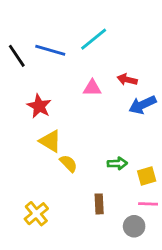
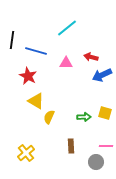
blue line: (50, 50) -> (36, 51), moved
black line: (17, 56) -> (12, 40), turned 42
yellow semicircle: (68, 163) -> (49, 117), turned -112
yellow square: (147, 176) -> (105, 113), moved, turned 32

